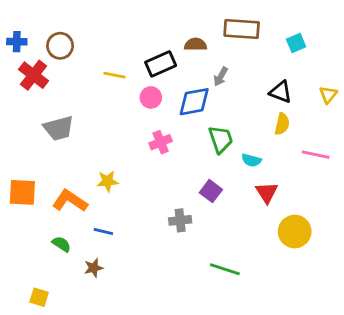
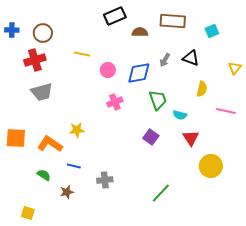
black rectangle: (161, 64) -> (115, 16), moved
red cross: (34, 75) -> (35, 60), moved, turned 35
gray arrow: (221, 76) -> (165, 60), moved
black triangle: (281, 92) -> (191, 58), moved
gray cross: (180, 220) -> (105, 180), moved
green line: (225, 269) -> (161, 193), turned -65

